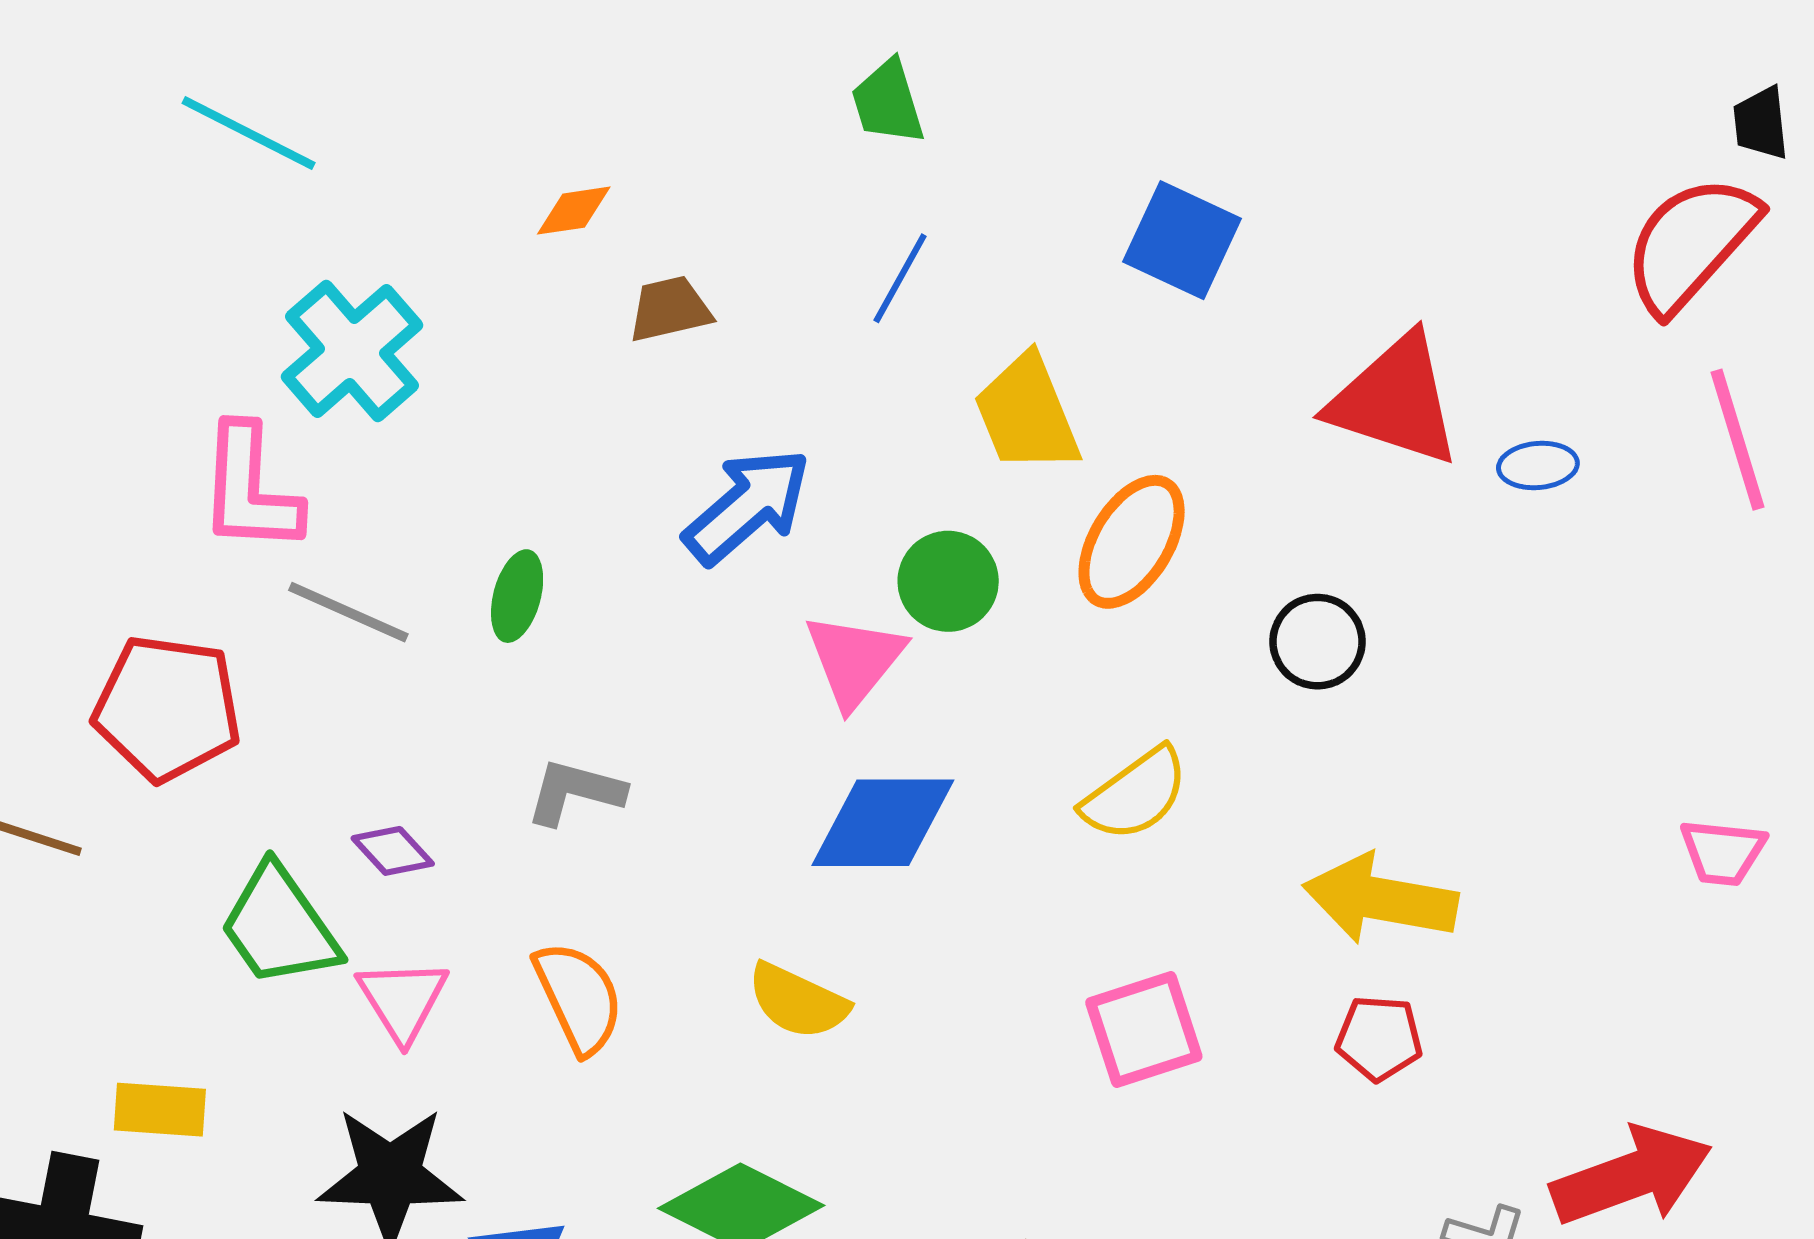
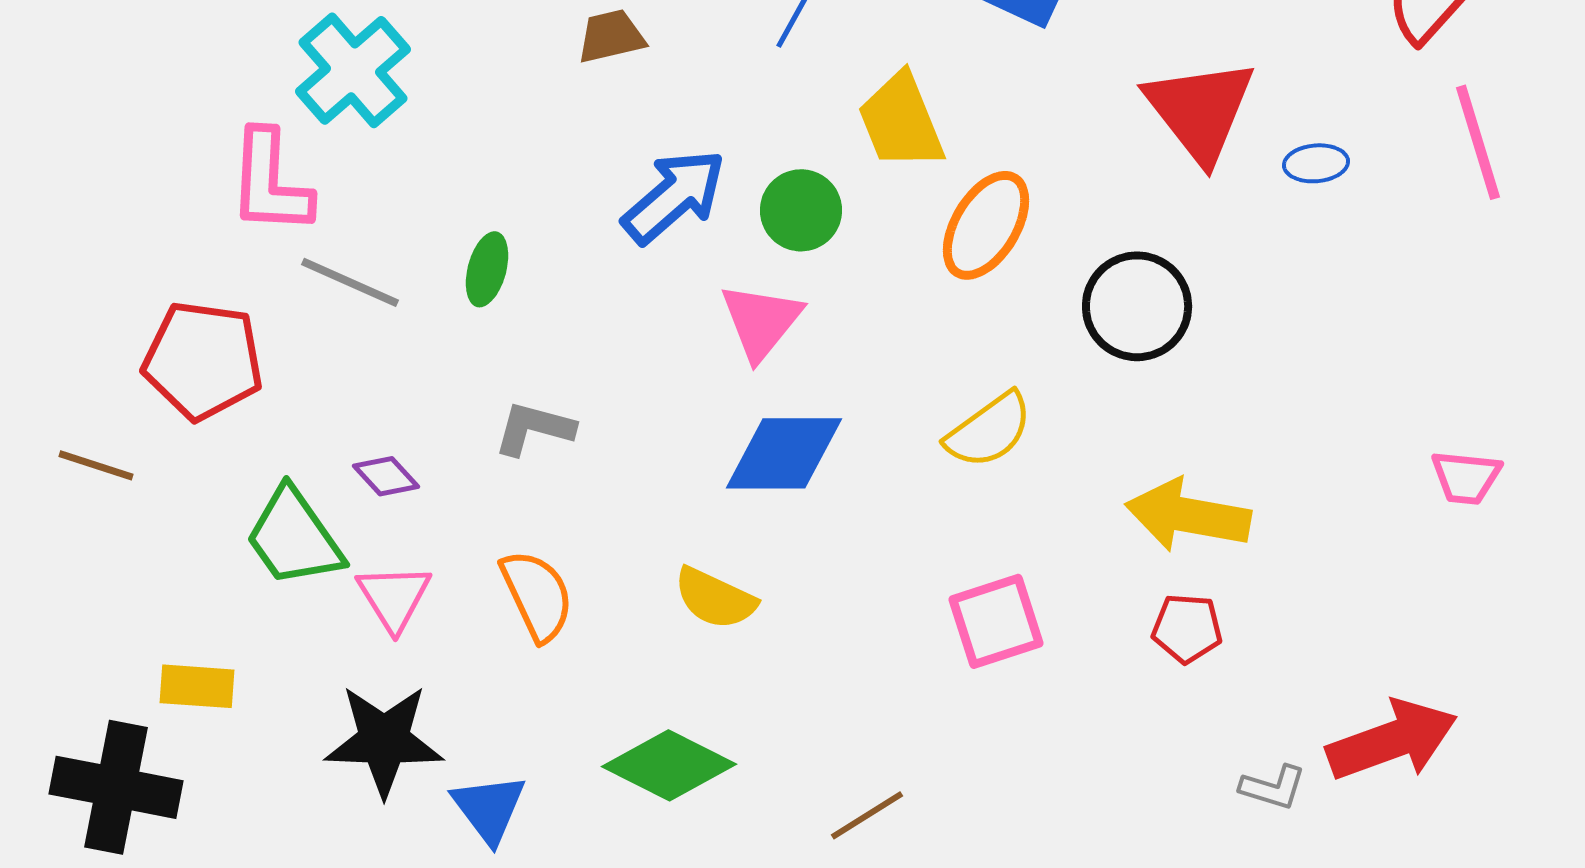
red triangle: (1395, 400) -> (1200, 110), turned 34
green circle: (948, 581) -> (801, 210), moved
black circle: (1318, 642) -> (1137, 306), size x1.4

